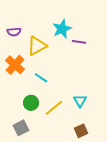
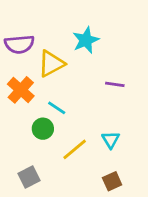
purple semicircle: (14, 32) -> (19, 44), size x1.5
purple line: (79, 42) -> (115, 84), moved
green circle: (31, 103) -> (43, 129), moved

